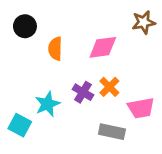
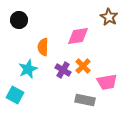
brown star: (144, 22) -> (109, 17), turned -30
orange semicircle: (55, 49) -> (43, 47), moved
cyan star: (47, 104) -> (28, 69), moved

